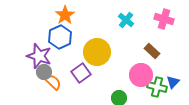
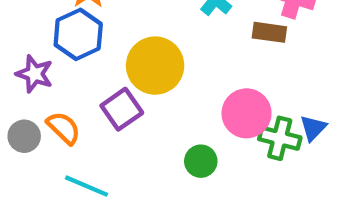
brown rectangle: (152, 51) -> (269, 32), moved, turned -35
purple star: (39, 56) -> (35, 74), size x0.7
gray circle: (44, 72) -> (24, 136), moved

